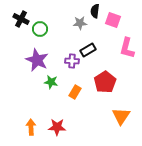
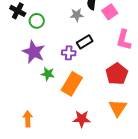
pink square: (113, 20) -> (110, 12), turned 35
red pentagon: (105, 82) -> (117, 74), moved
orange rectangle: (75, 92) -> (72, 84), size x1.6
red star: (57, 127) -> (82, 119), moved

